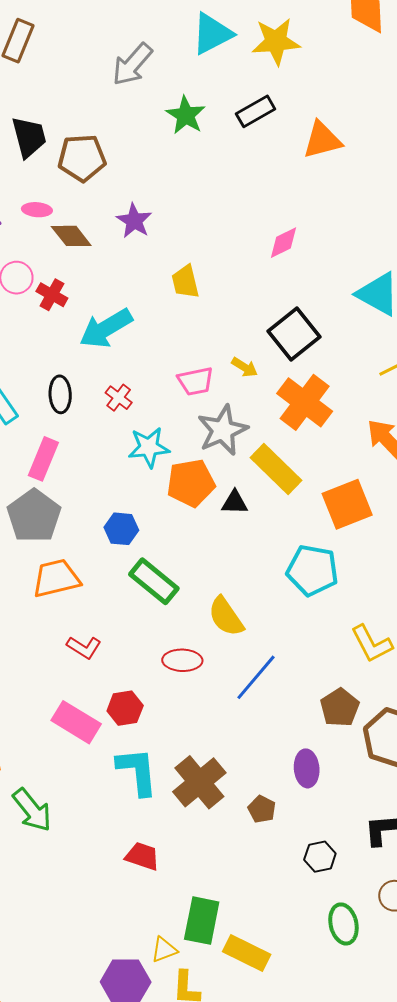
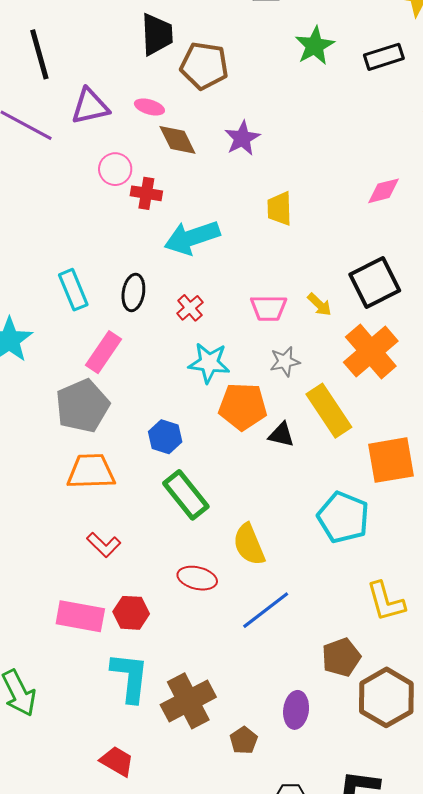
red cross: (52, 295) -> (146, 193), turned -32
gray star: (223, 430) -> (285, 362), size x0.6
pink rectangle: (76, 722) -> (80, 616), turned -33

